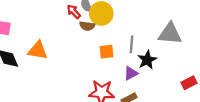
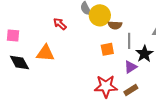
red arrow: (74, 12) -> (60, 24), moved
brown semicircle: (87, 26) -> (115, 25), moved

